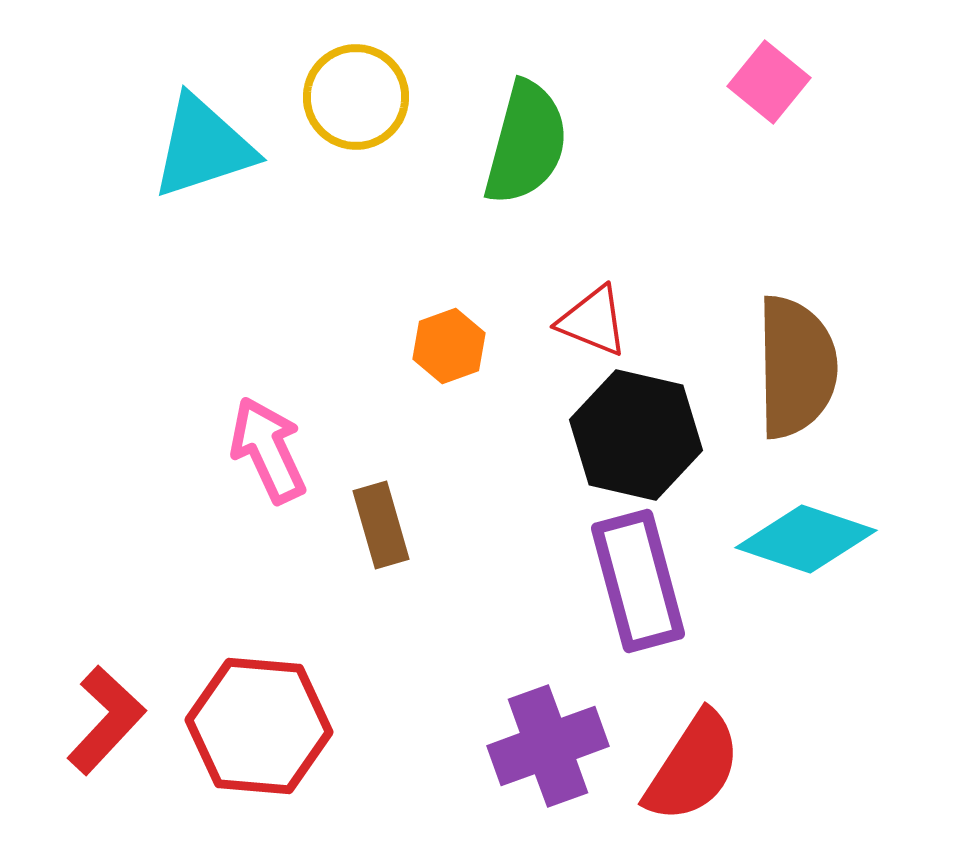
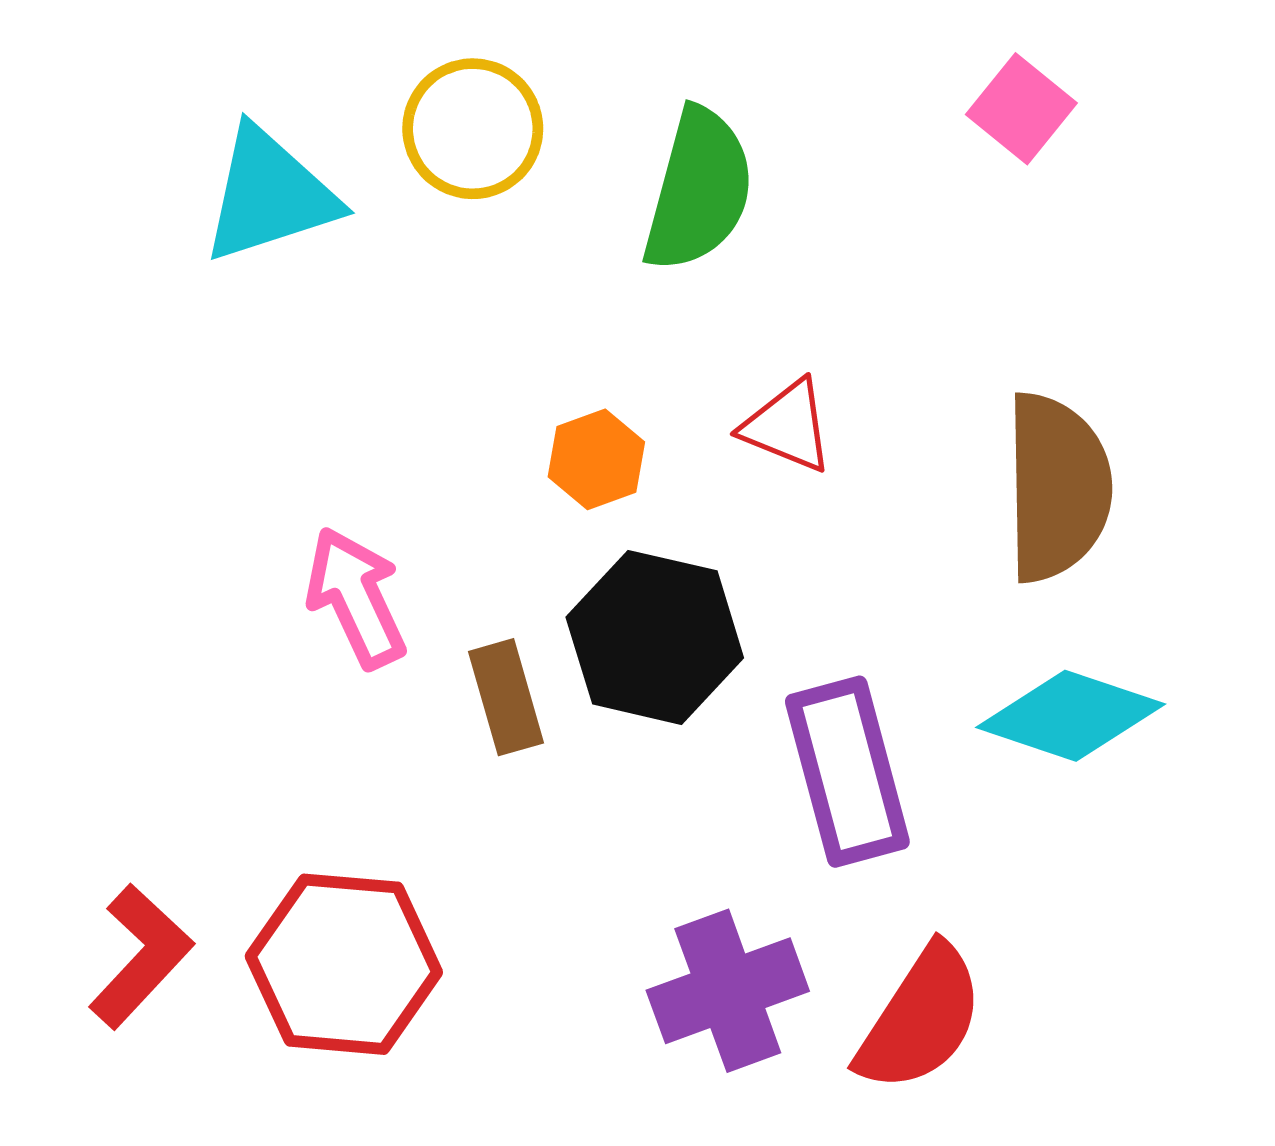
black hexagon: (636, 435) -> (655, 637), moved

